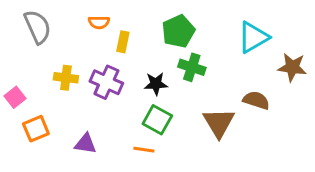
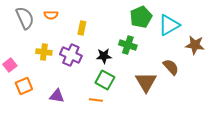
orange semicircle: (99, 22) -> (51, 15), moved
green pentagon: (178, 31) -> (141, 17), moved
brown semicircle: (256, 100) -> (171, 67), turned 30

